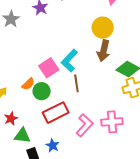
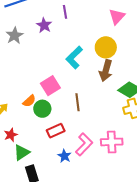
cyan L-shape: (69, 61) -> (74, 57), moved
red rectangle: (56, 113) -> (56, 131), size x0.7
green triangle: (22, 136) -> (22, 152), turned -42
blue star: (53, 145) -> (64, 156), moved

